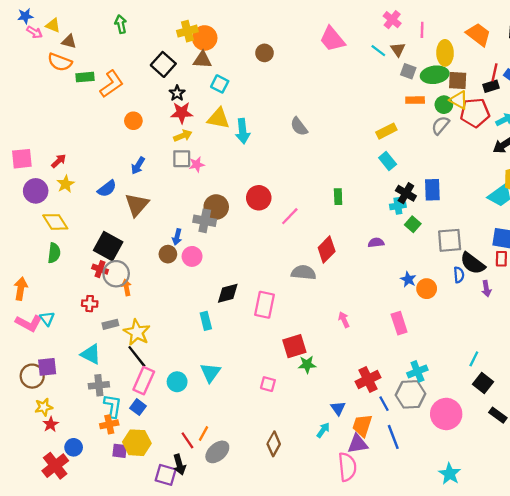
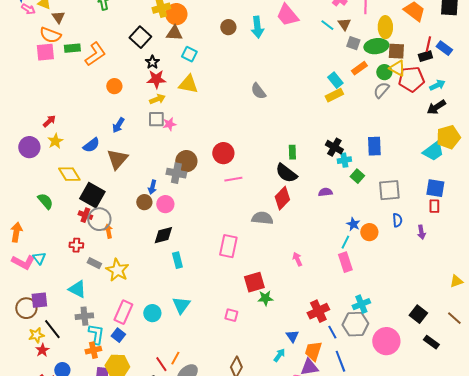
brown triangle: (69, 41) -> (58, 17), turned 40
orange rectangle: (415, 100) -> (359, 68), turned -35
cyan arrow: (243, 131) -> (257, 27), moved
pink square: (22, 159) -> (45, 52), moved
cyan rectangle: (388, 161) -> (335, 80), moved
black cross: (406, 193) -> (334, 147), moved
pink line: (290, 216) -> (233, 179), moved, turned 36
yellow diamond: (55, 222) -> (69, 174), moved
green semicircle: (54, 253) -> (45, 201), turned -48
black semicircle: (473, 263) -> (286, 173), moved
black diamond: (228, 293) -> (163, 235), moved
gray rectangle: (110, 324) -> (94, 263), turned 40
black line: (137, 356) -> (52, 329), moved
cyan line: (474, 359) -> (345, 242), moved

